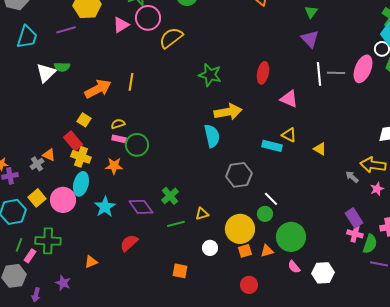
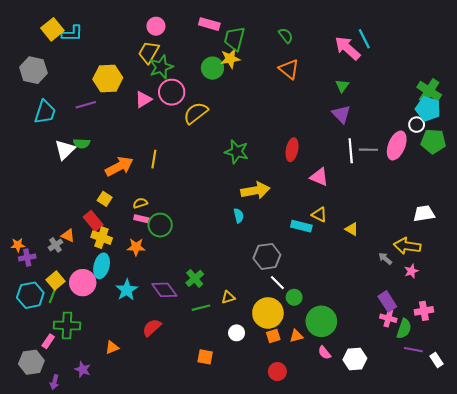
cyan semicircle: (212, 136) -> (239, 216), size x0.6
white line: (271, 199) -> (277, 283), moved
green line: (19, 245) -> (52, 296), moved

